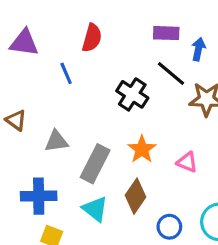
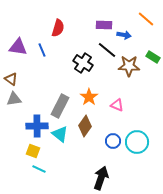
purple triangle: (24, 43) -> (18, 47), moved
blue arrow: (198, 49) -> (124, 35), turned 88
gray triangle: (56, 141) -> (14, 99), moved
blue cross: (39, 196) -> (37, 126), moved
blue circle: (169, 227) -> (113, 141), moved

